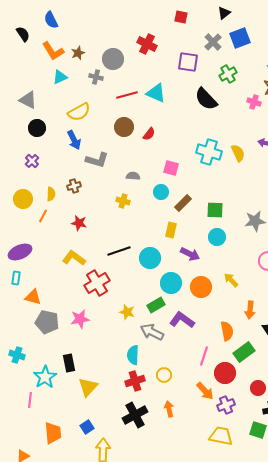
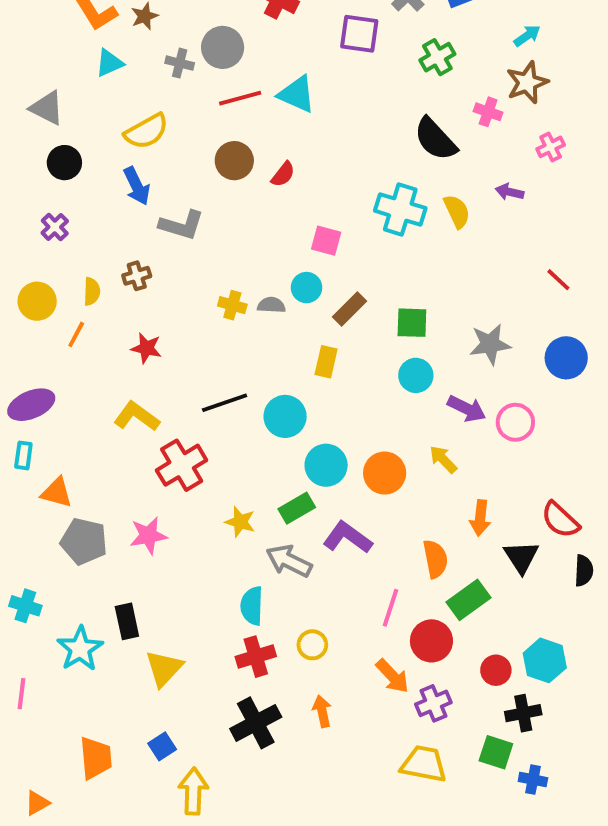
gray circle: (113, 59) -> (223, 47), moved
black semicircle: (206, 99) -> (435, 139), moved
gray semicircle: (133, 176) -> (271, 305), moved
purple arrow: (190, 254) -> (467, 409), moved
pink line: (30, 400) -> (21, 694), moved

